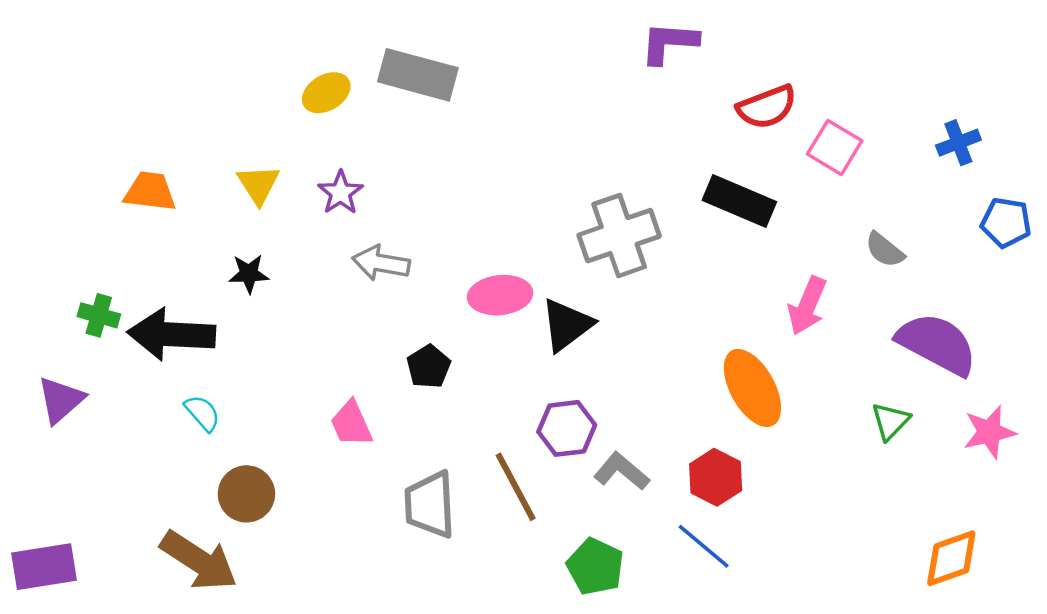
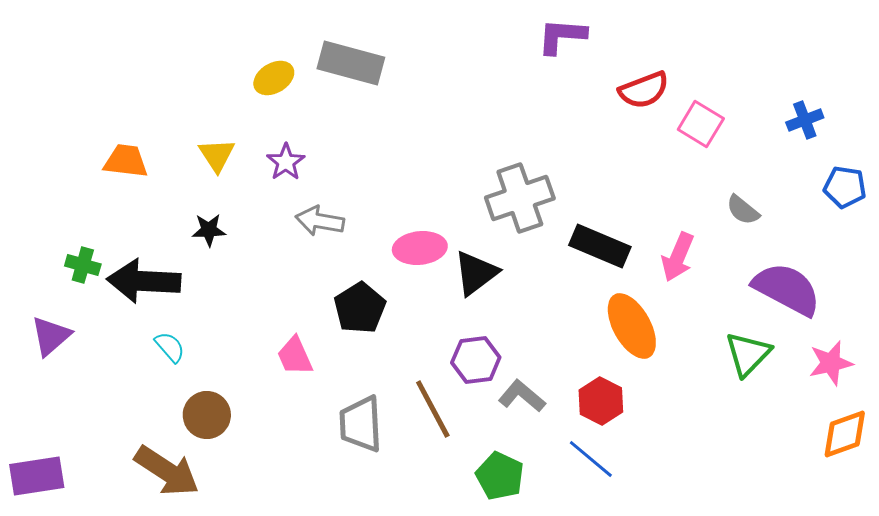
black rectangle: (739, 201) -> (600, 246), moved
black pentagon: (429, 367) -> (360, 308), size x1.4
green triangle: (891, 421) -> (748, 354), size x1.4
orange diamond: (951, 558) -> (845, 434), moved

